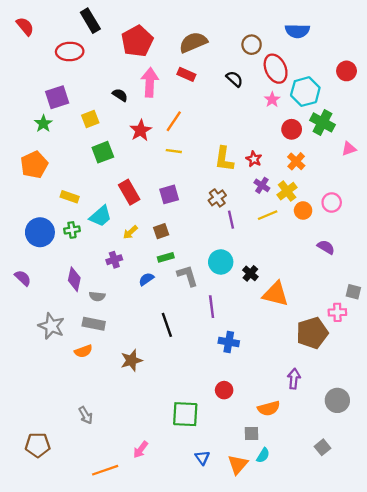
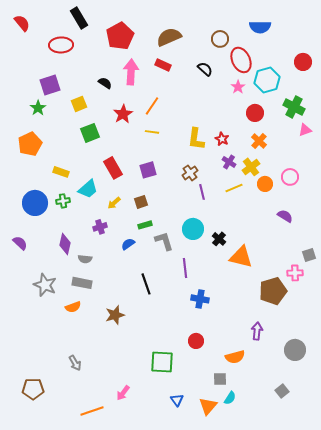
green cross: (322, 122) -> (294, 107), moved
gray square: (353, 292) -> (309, 255), turned -32

